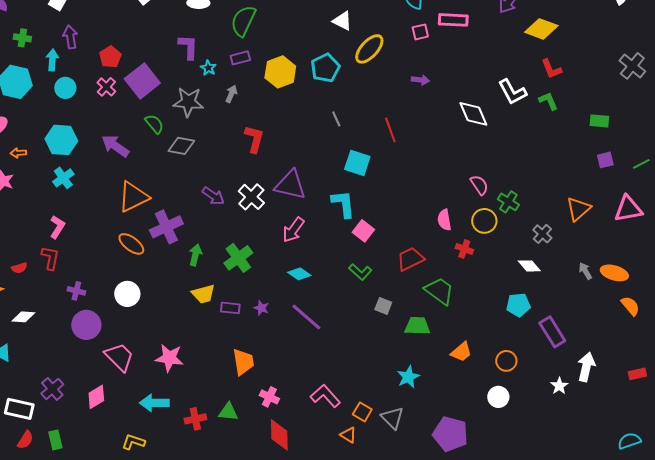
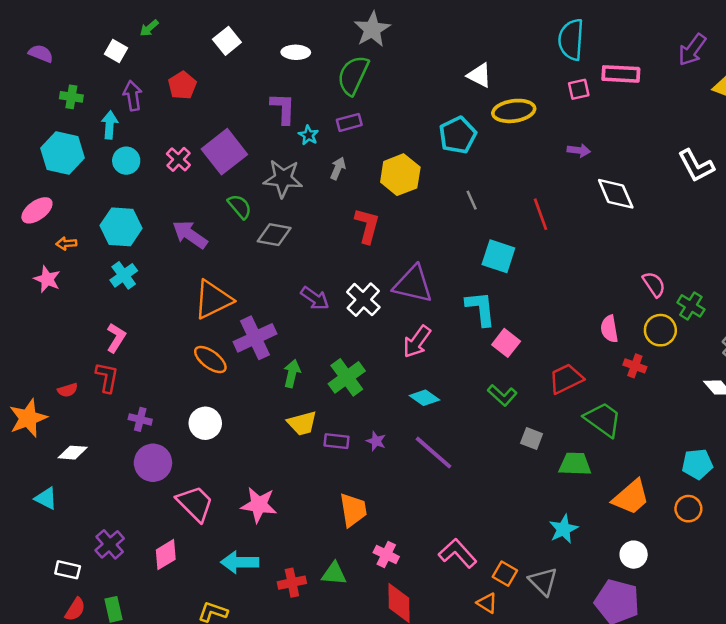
yellow ellipse: (369, 49) -> (514, 111), turned 40
red pentagon: (110, 57) -> (182, 85), moved
yellow hexagon: (280, 72) -> (400, 175), moved
white diamond: (473, 114) -> (616, 194), moved
cyan pentagon: (518, 305) -> (697, 464), moved
orange trapezoid: (461, 352) -> (631, 497), size x1.4
white circle: (498, 397) -> (634, 555), moved
white rectangle: (19, 409) -> (68, 570), size x0.7

